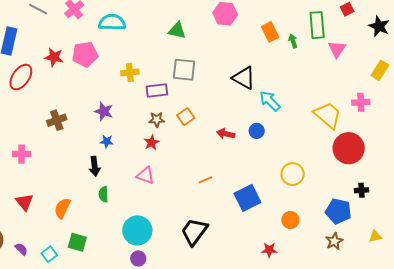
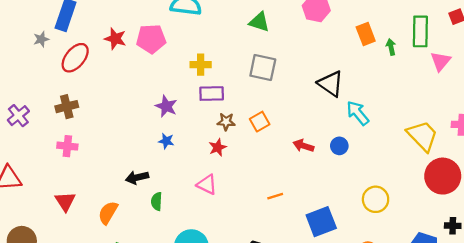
purple rectangle: (157, 91) -> (212, 94), moved
brown cross: (57, 120) -> (67, 107), moved
black arrow: (95, 166) -> (137, 177), moved, turned 78

